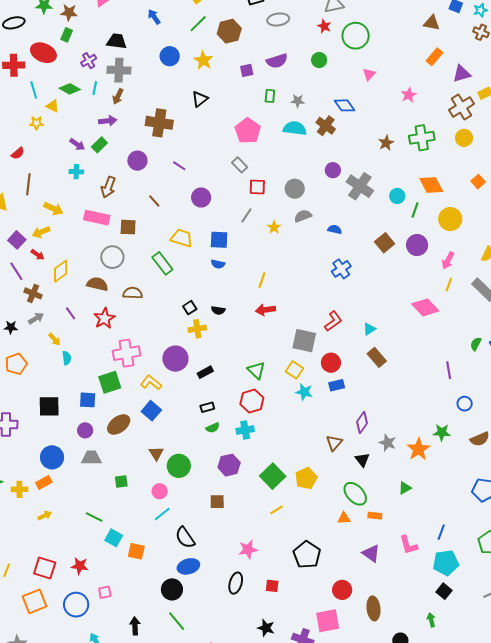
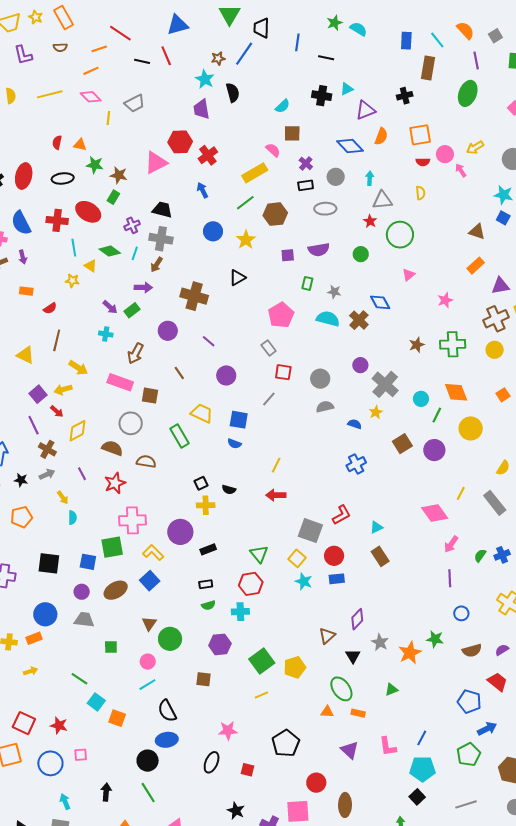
yellow star: (274, 227) -> (376, 412), moved
pink arrow: (448, 261) -> (451, 544), moved

